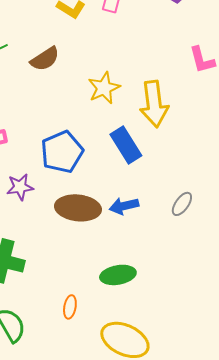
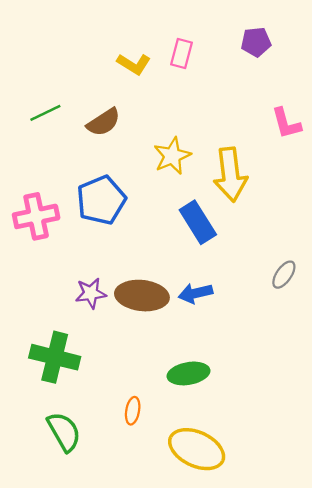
blue pentagon: (62, 152) -> (101, 200), moved
purple star: (20, 187) -> (91, 293), moved
gray ellipse: (182, 204) -> (284, 275), moved

